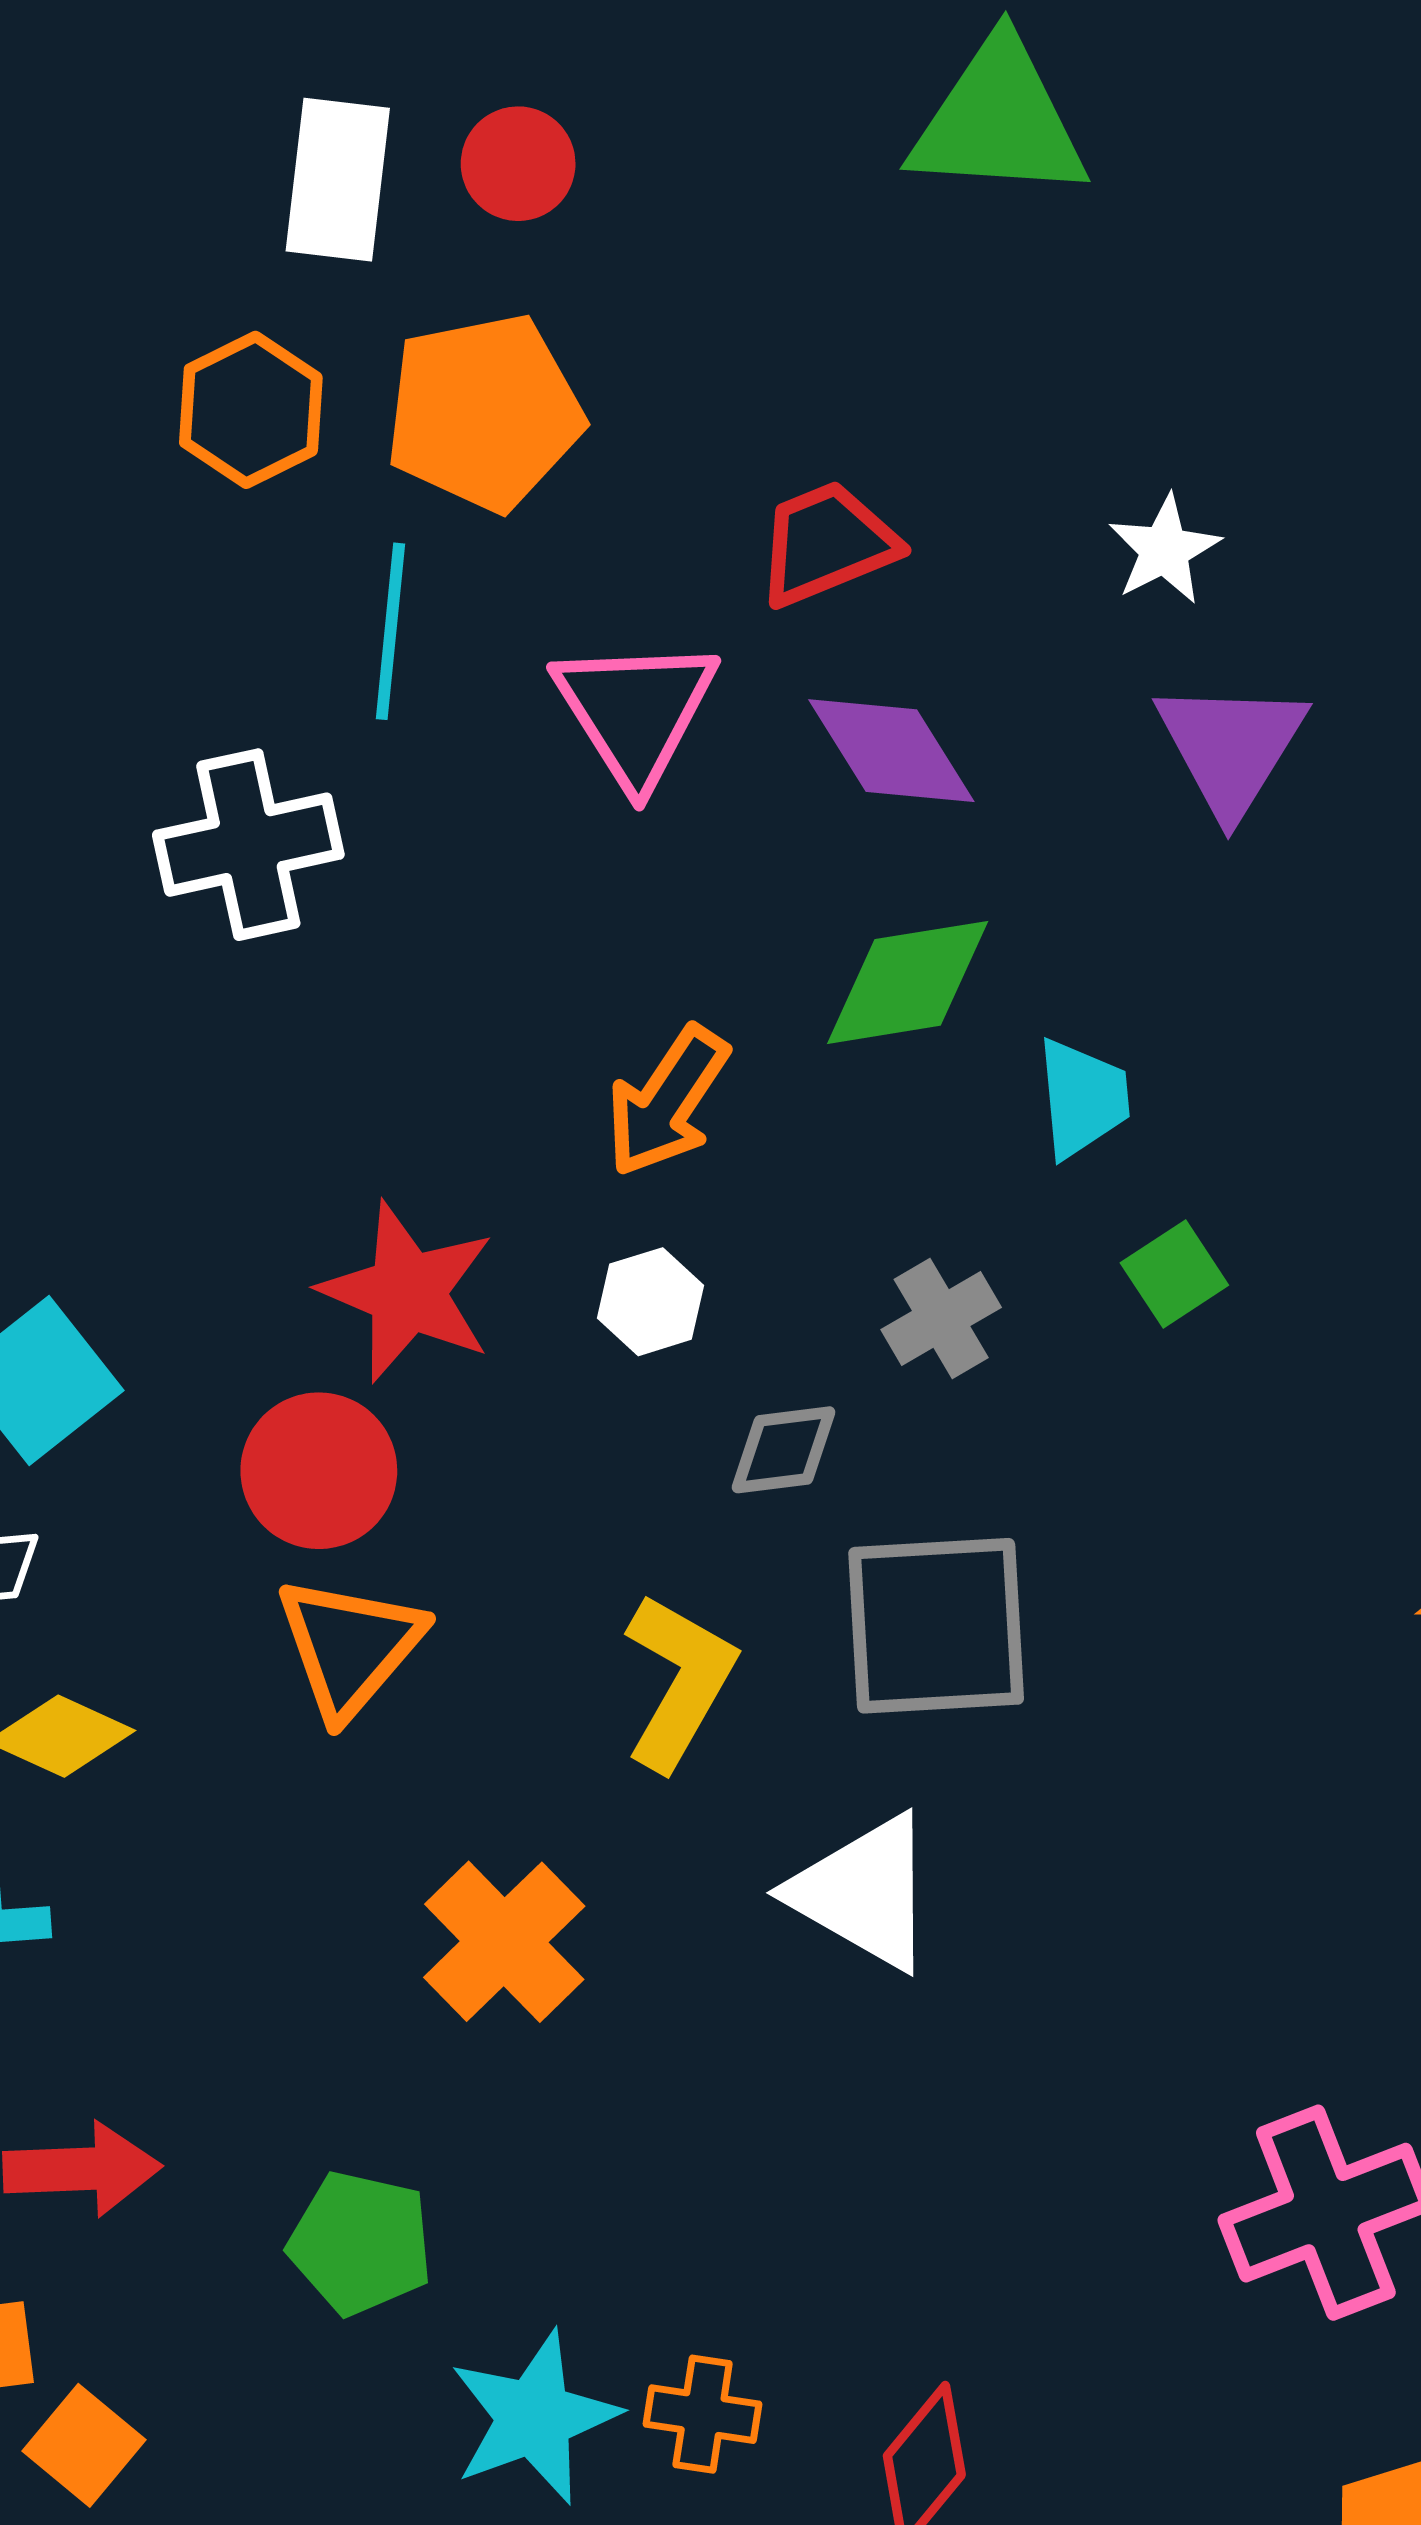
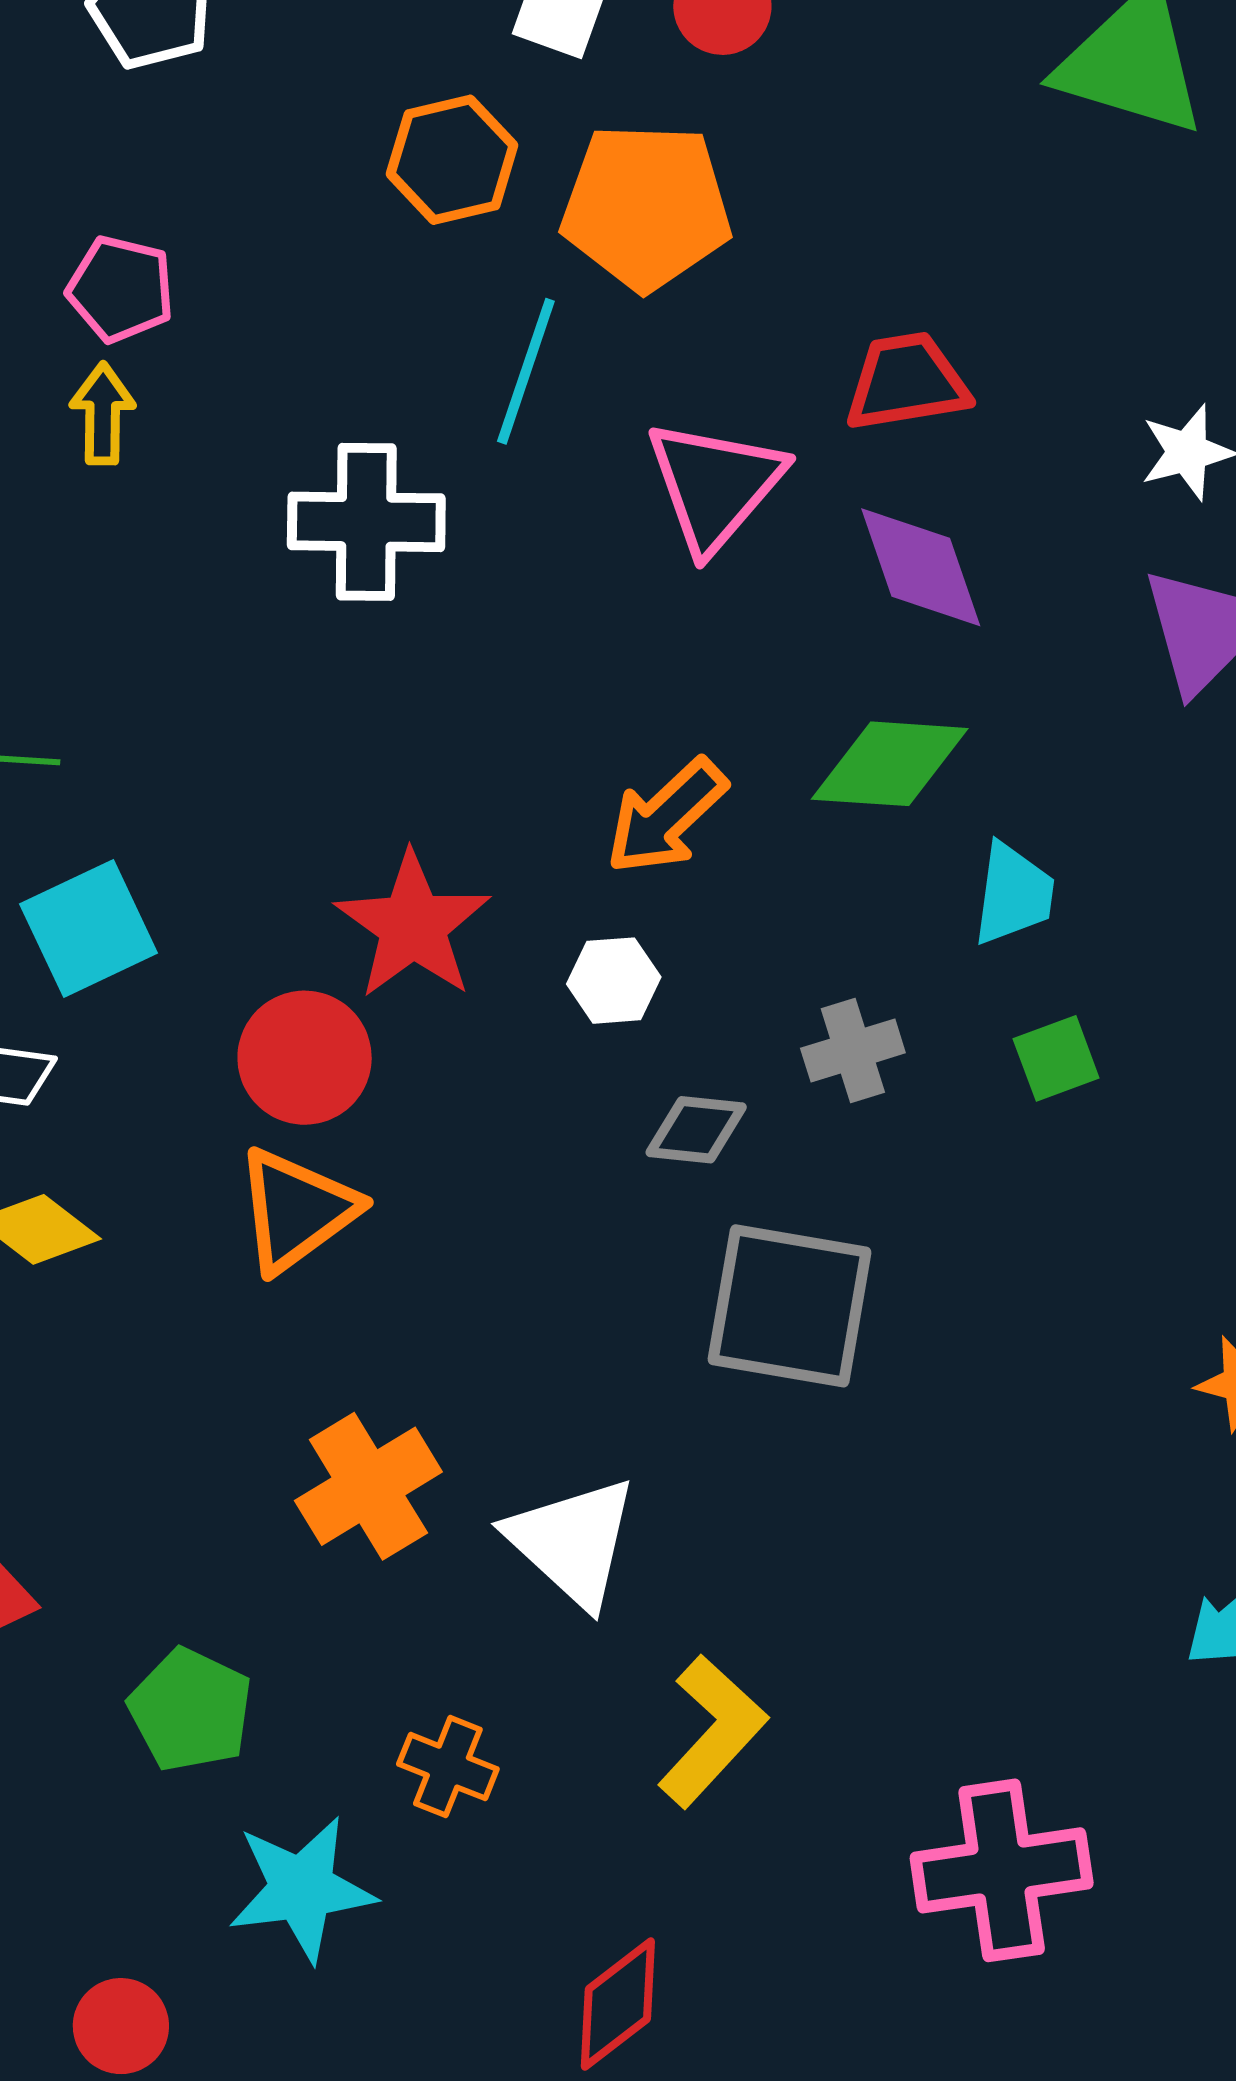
yellow L-shape: (679, 1681) -> (712, 1731), moved
white triangle: (864, 1892) -> (572, 1542), moved
orange cross: (703, 2414) -> (448, 1767), moved

